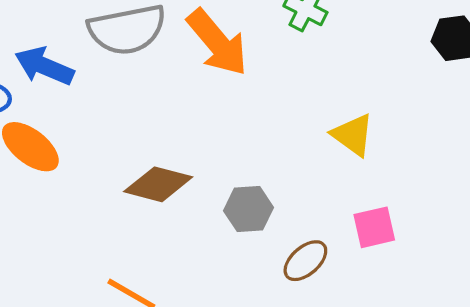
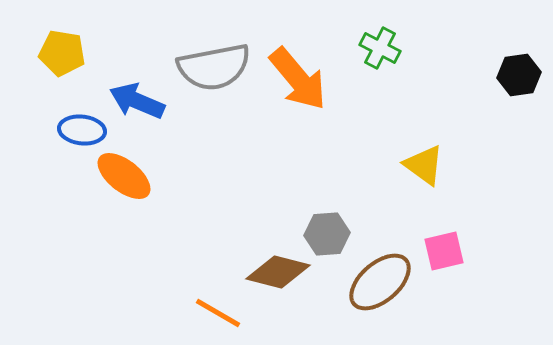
brown diamond: (158, 184) -> (278, 272), moved
brown ellipse: (305, 261) -> (380, 282), size x1.5

